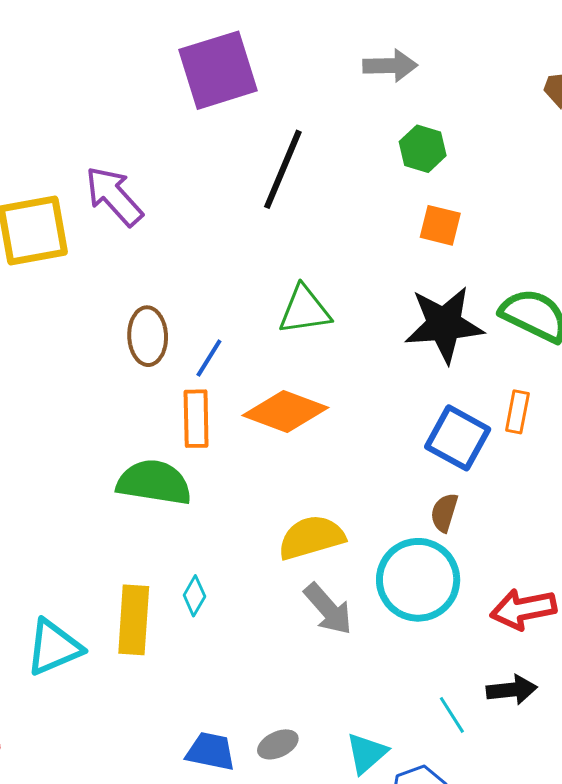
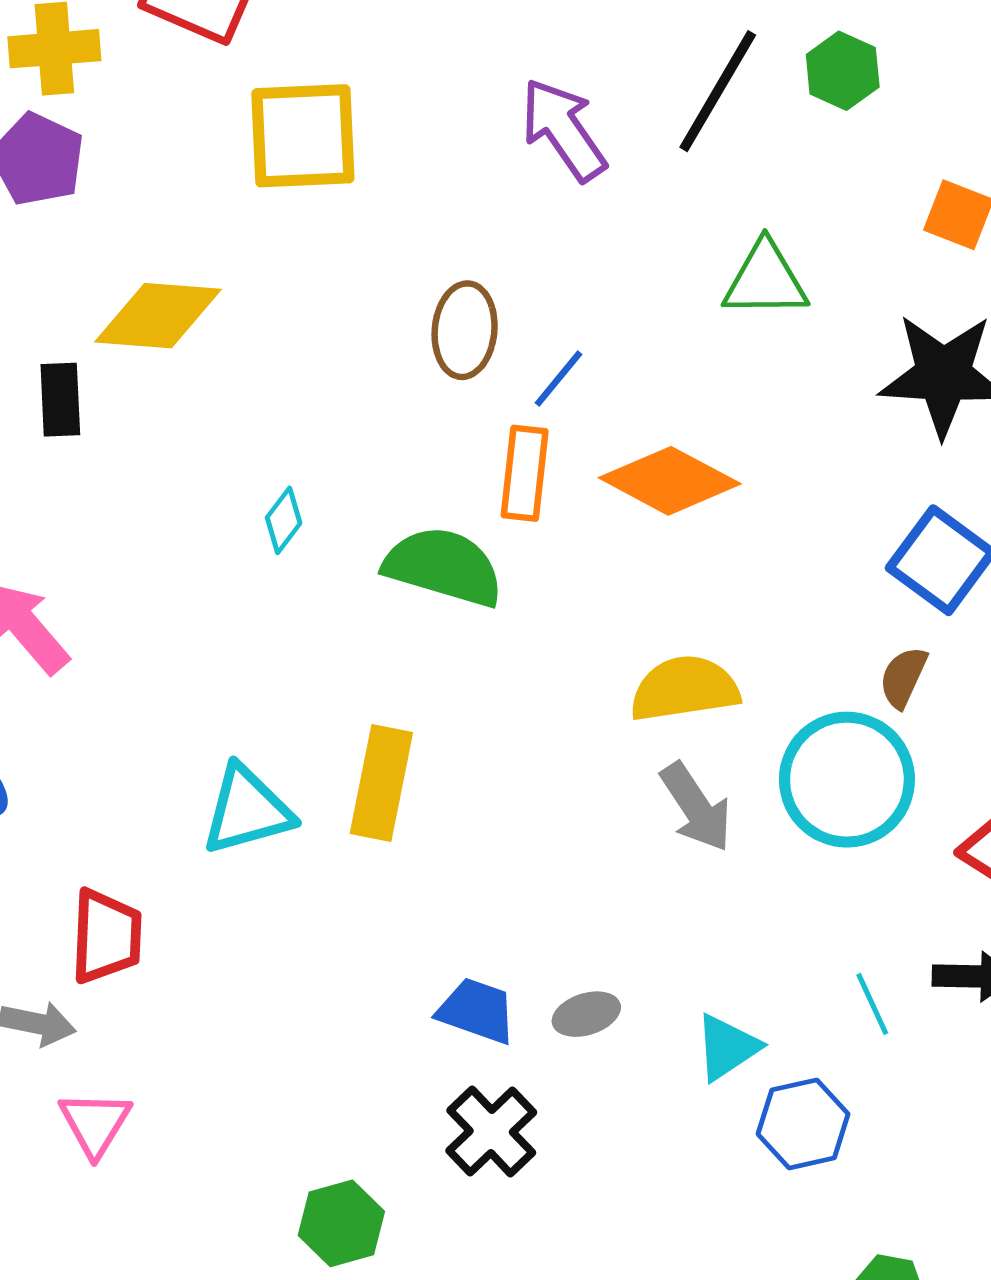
green hexagon: (423, 149) -> (843, 71), moved
purple arrow: (114, 196) -> (563, 130), moved
green triangle: (305, 310) -> (765, 280), moved
cyan diamond: (194, 596) -> (284, 520), moved

